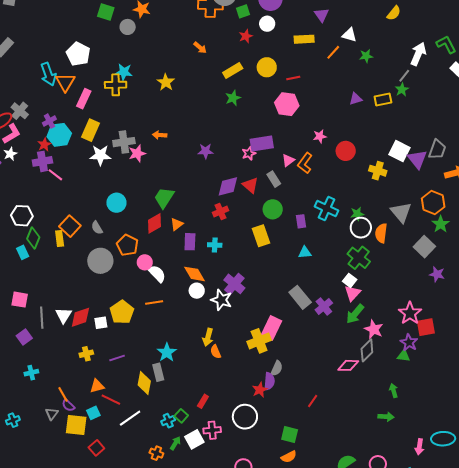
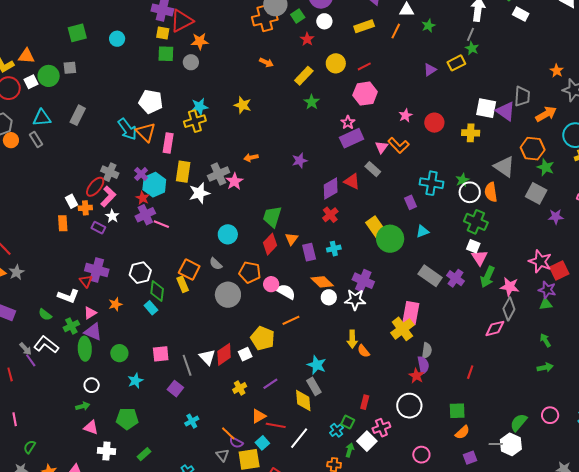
pink star: (249, 153) -> (348, 122), moved
orange L-shape: (305, 163) -> (399, 145), turned -65
green circle: (273, 209) -> (390, 239), moved, size x1.4

